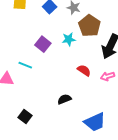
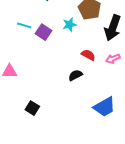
cyan line: (25, 65) -> (24, 25), moved
black semicircle: (64, 99) -> (75, 75), moved

